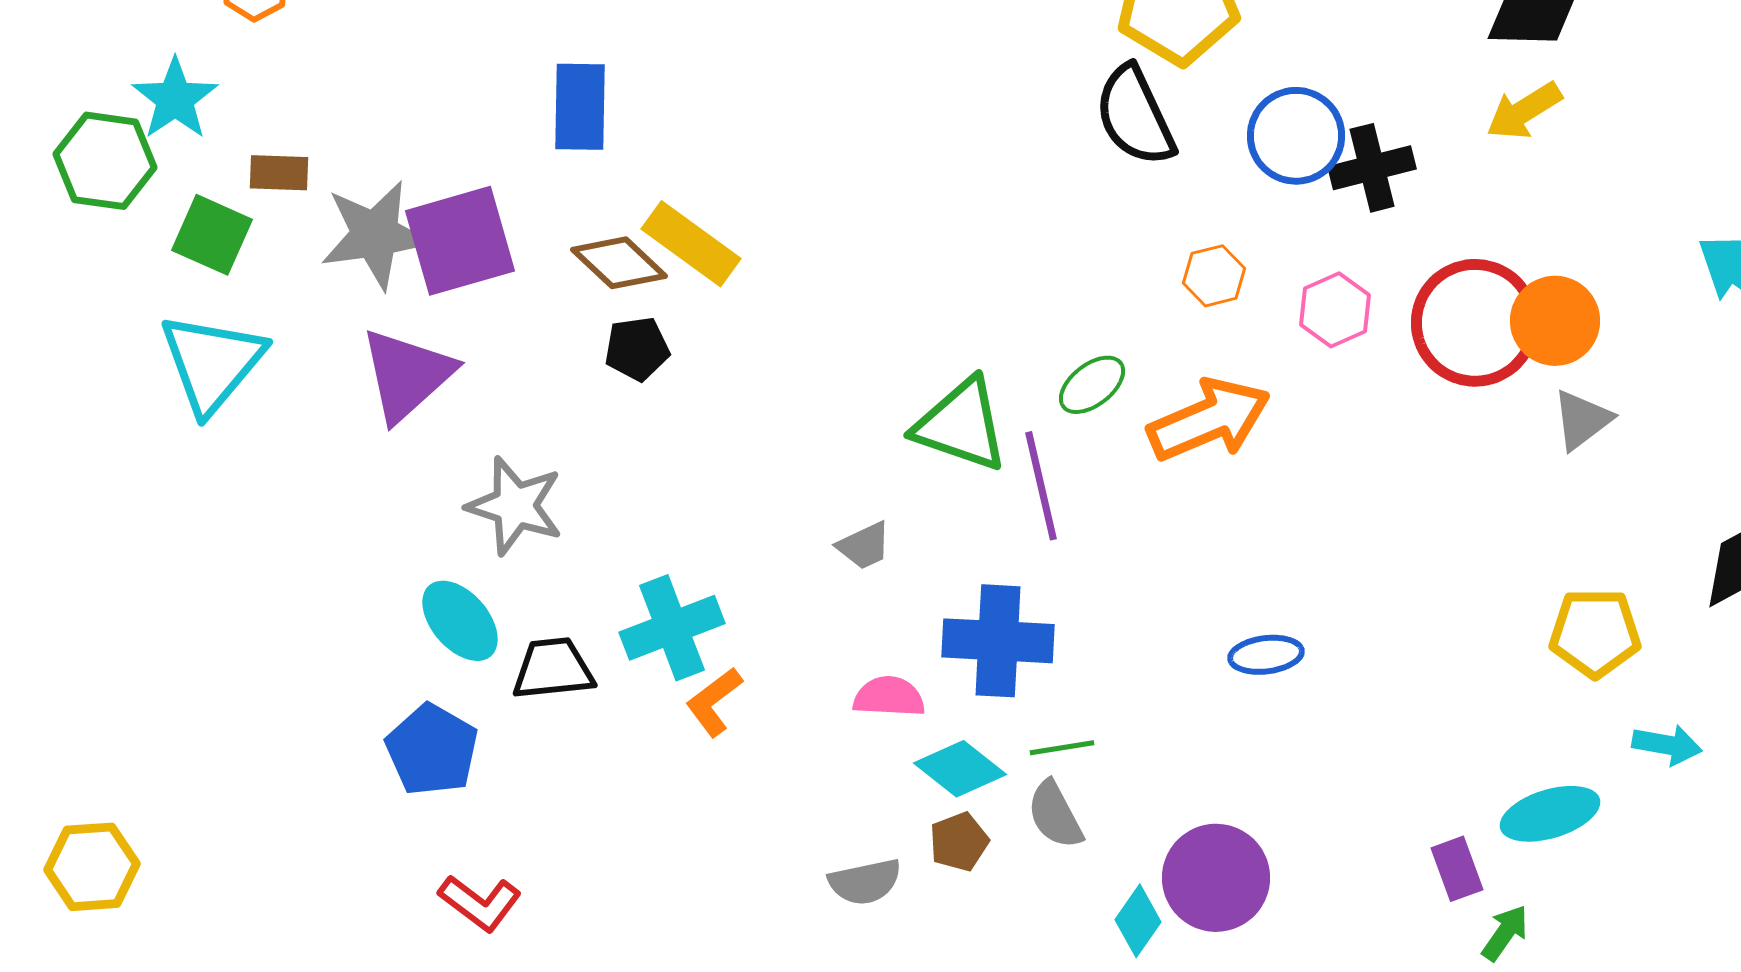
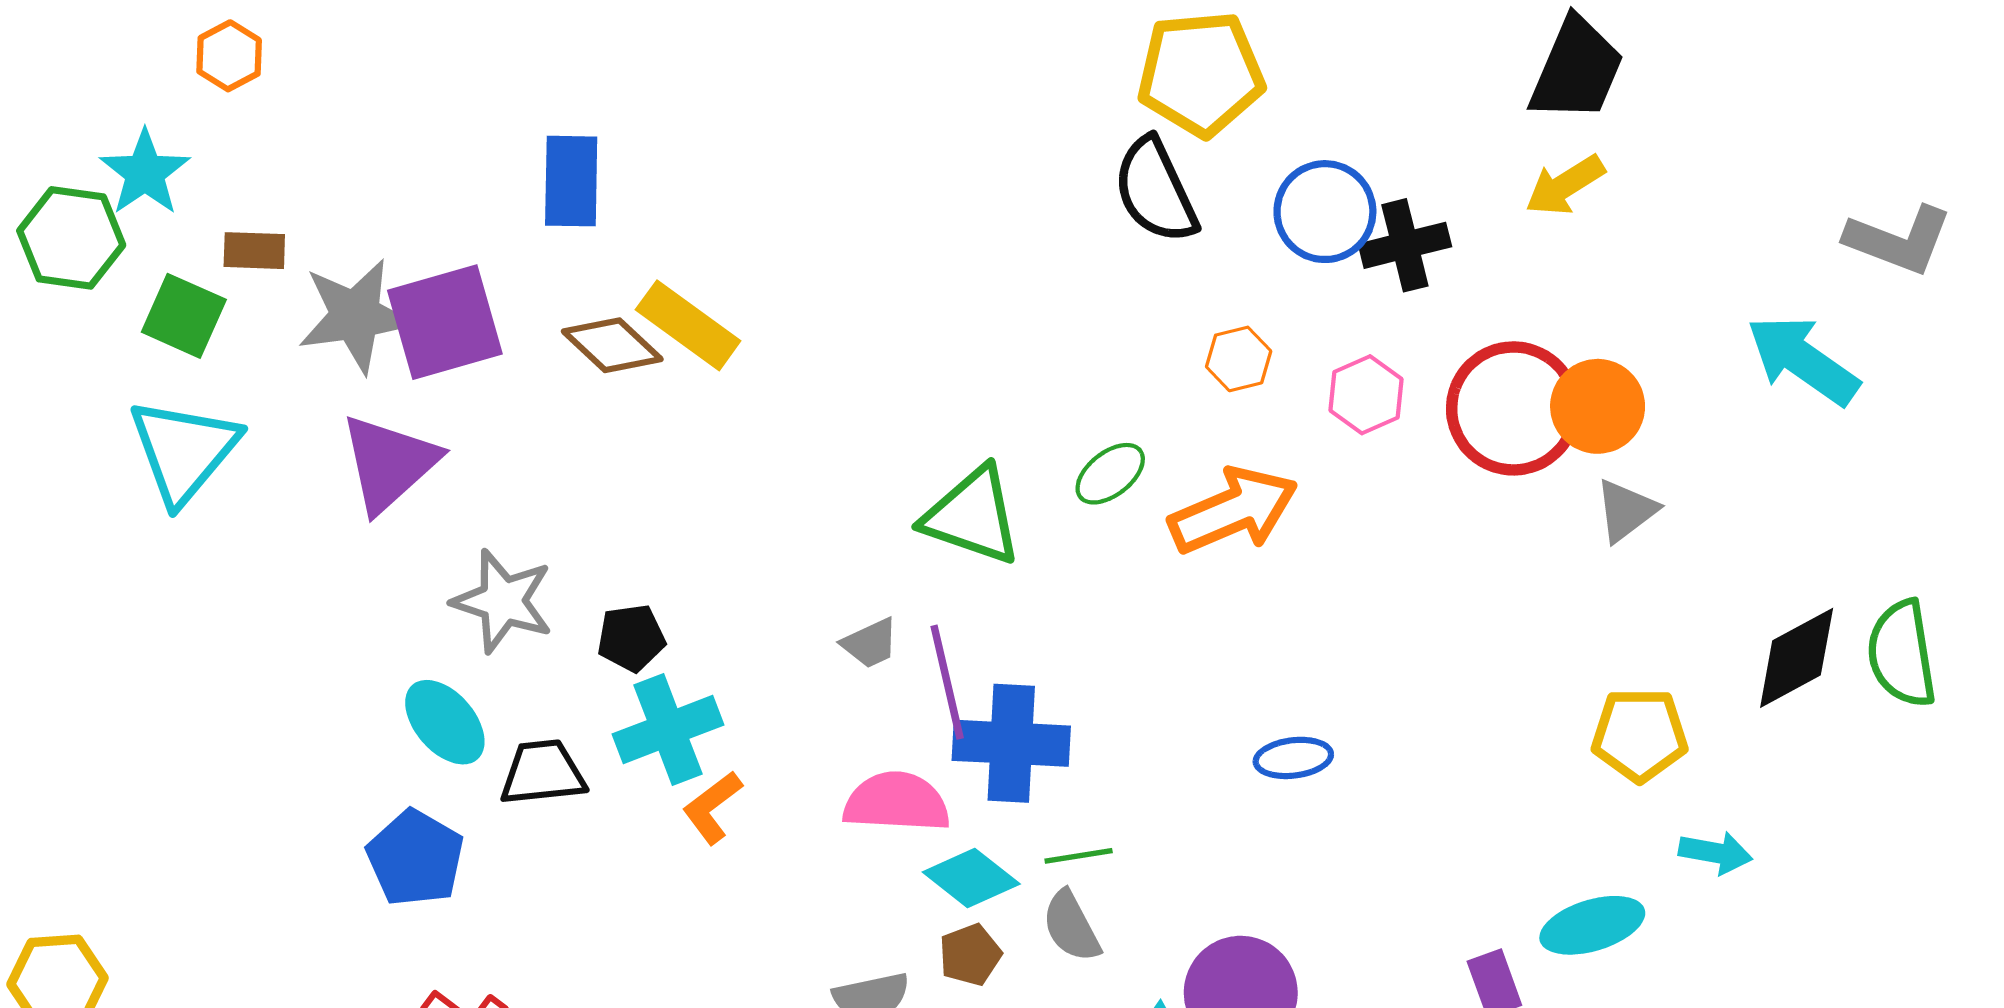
black pentagon: (637, 349) -> (631, 638), moved
purple line: (1041, 486) -> (947, 682), moved
pink semicircle: (889, 697) -> (896, 802), size x1.4

